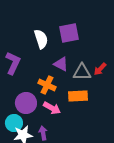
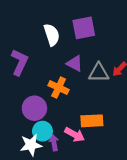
orange rectangle: (78, 96) -> (92, 121), moved
pink arrow: (52, 108) -> (75, 135), moved
cyan circle: (14, 123) -> (42, 131), moved

